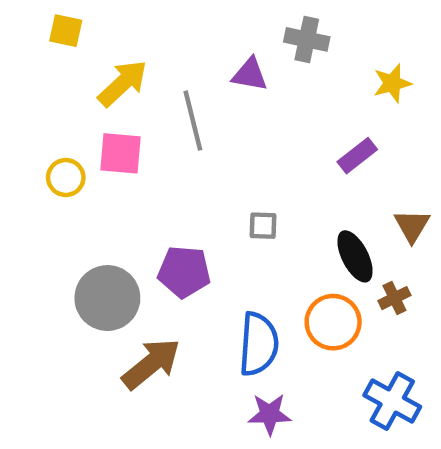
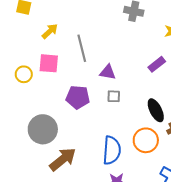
purple triangle: (250, 74) -> (108, 72), moved
yellow arrow: (123, 83) -> (50, 31), size x0.7
purple pentagon: (184, 272) -> (78, 97), moved

